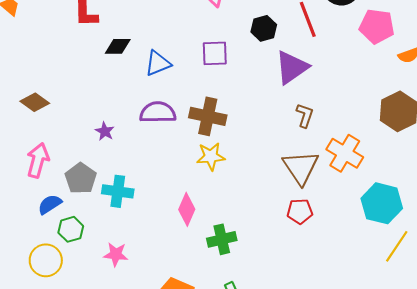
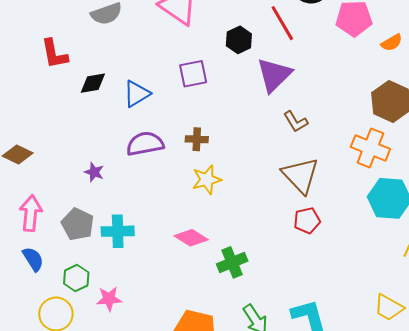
brown L-shape: (305, 115) -> (296, 122), turned 140
brown cross: (208, 116) -> (197, 139), size x0.6
orange cross: (345, 153) -> (370, 148), moved
blue semicircle: (50, 204) -> (33, 259), moved, turned 100
pink diamond: (187, 209) -> (191, 238), turned -72
pink star: (116, 254) -> (109, 299), moved

